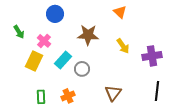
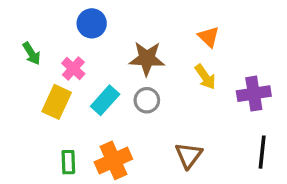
orange triangle: (120, 12) -> (209, 37), moved
gray circle: (82, 69) -> (147, 100), moved
orange cross: (68, 96) -> (113, 160), size x1.5

